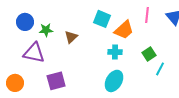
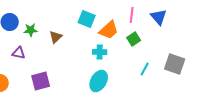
purple triangle: (34, 53) -> (19, 53), size x0.6
green square: (149, 54) -> (134, 39), moved

